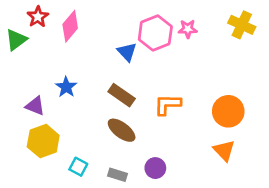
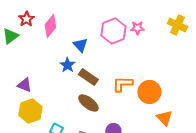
blue triangle: (127, 52) -> (80, 45), moved
blue star: (66, 87) -> (67, 65), moved
orange circle: (228, 111) -> (149, 92), moved

